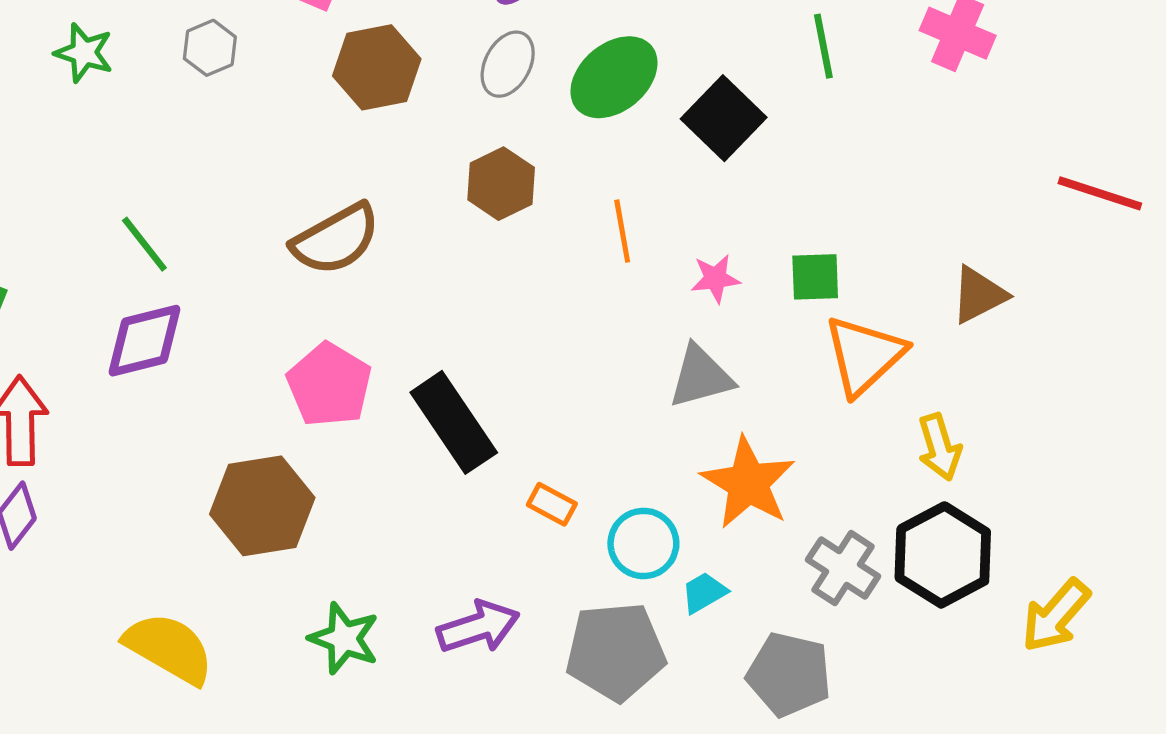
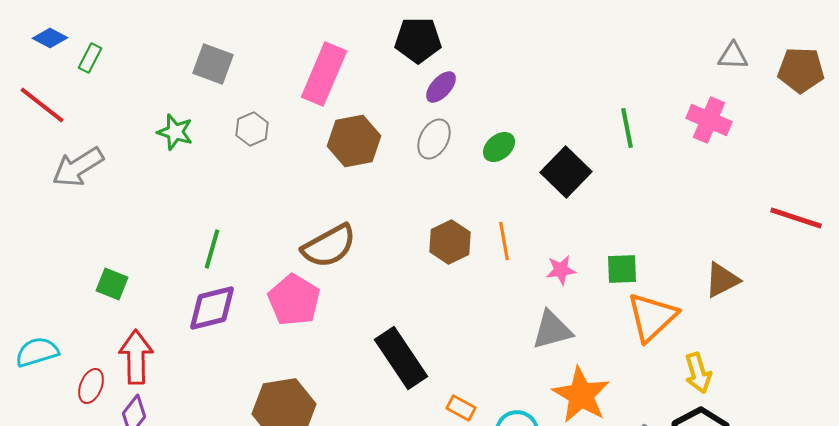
green ellipse: (614, 77) -> (499, 147), size x0.6
brown hexagon: (501, 184) -> (450, 242), moved
green line: (144, 244) -> (212, 249), turned 54
pink pentagon: (329, 385) -> (294, 300), moved

